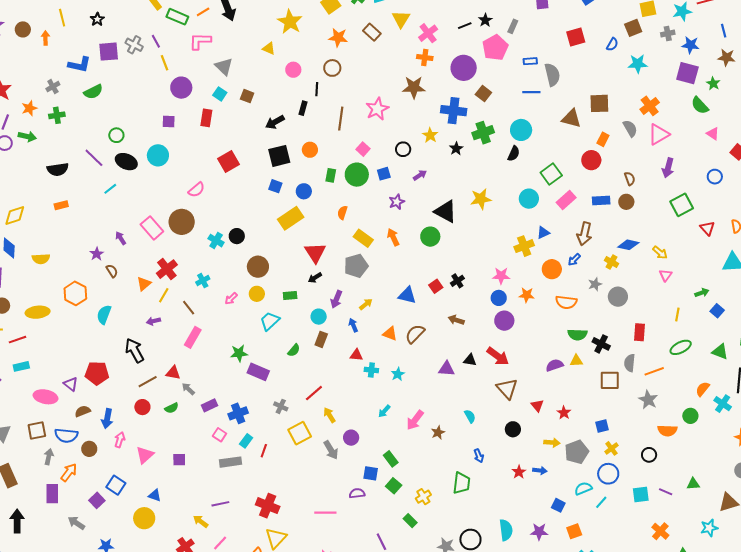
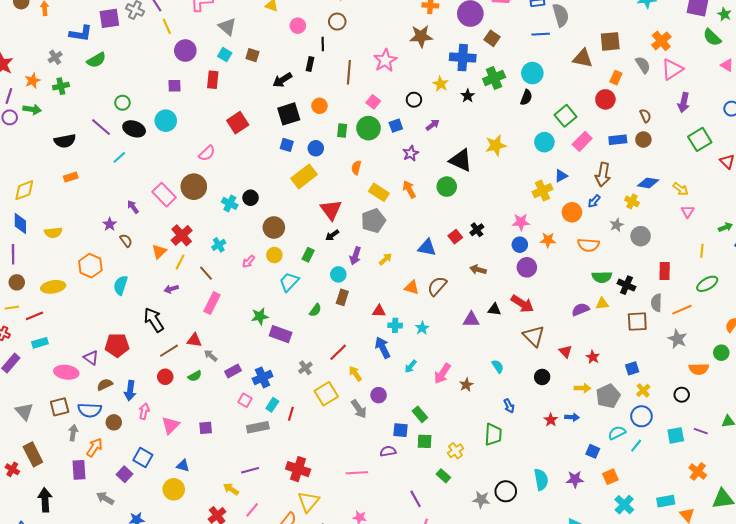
green rectangle: (290, 295) -> (308, 255), turned -56
blue arrow: (353, 325) -> (383, 347), moved, size x1.5
gray cross: (281, 406) -> (305, 368), turned 32
green square: (394, 486) -> (425, 441), turned -35

